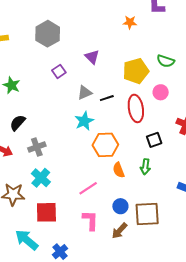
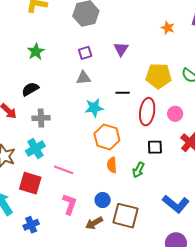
pink circle: (161, 92) -> (175, 114), moved
gray triangle: (85, 93) -> (83, 78), moved
pink line: (88, 188) -> (64, 170), moved, turned 36

